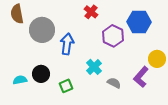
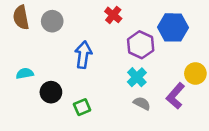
gray circle: (42, 30) -> (52, 21), moved, size x0.7
cyan cross: (94, 67) -> (137, 77), moved
cyan semicircle: (20, 80) -> (25, 73), moved

